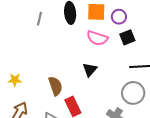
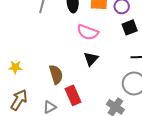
pink semicircle: (97, 38) -> (88, 32), moved

